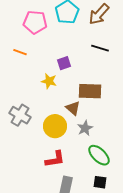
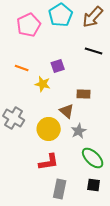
pink pentagon: (35, 22) -> (29, 25), turned -30
orange line: (20, 52) -> (22, 68), moved
brown rectangle: (90, 91) -> (84, 94), size x0.6

